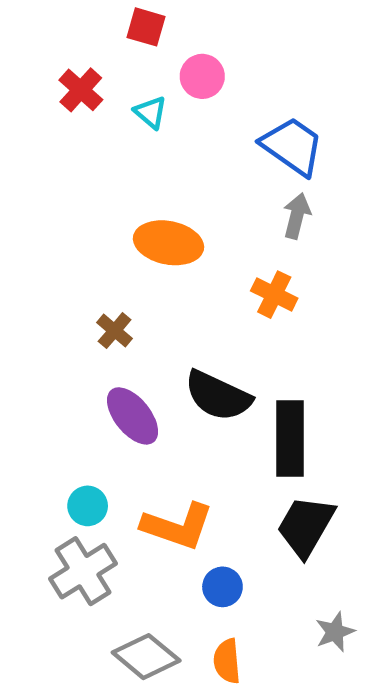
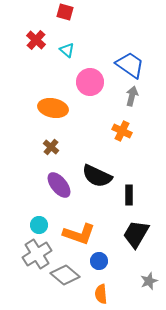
pink circle: (202, 76) -> (90, 82), moved, size x1.4
orange ellipse: (169, 243) -> (53, 108), moved
black rectangle: (290, 438) -> (129, 195), size x0.6
gray diamond: (146, 657) -> (65, 275), moved

